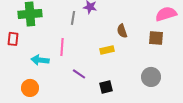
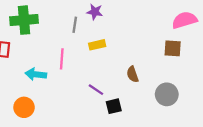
brown semicircle: (122, 31) -> (133, 74), moved
yellow rectangle: (107, 50) -> (97, 45), moved
purple line: (79, 74) -> (96, 90), moved

